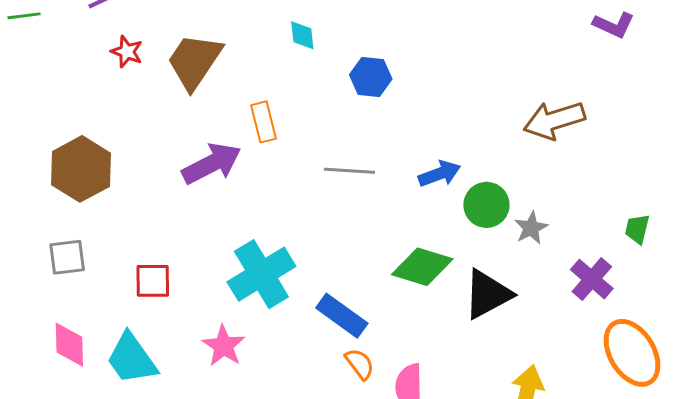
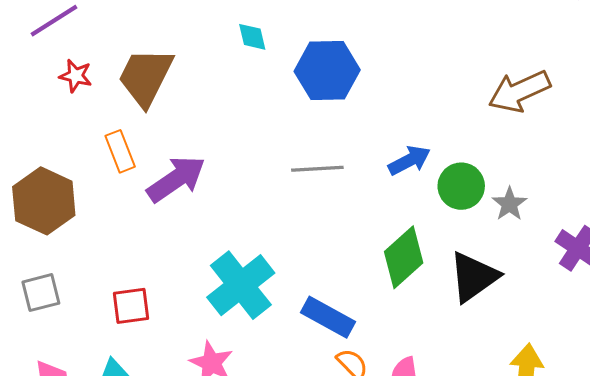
blue hexagon: (371, 77) -> (327, 71), size x1.5
orange rectangle: (264, 122) -> (120, 151), moved
green diamond: (422, 267) -> (404, 257), turned -52

